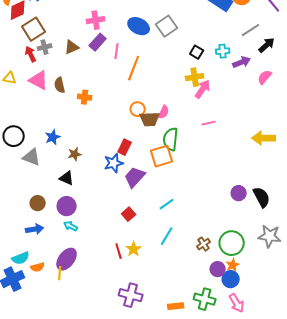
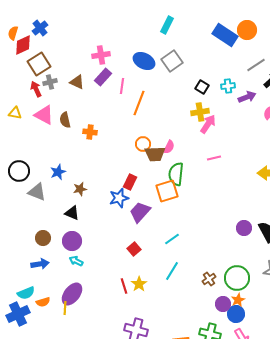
brown triangle: (72, 47) -> (77, 82), turned 49

